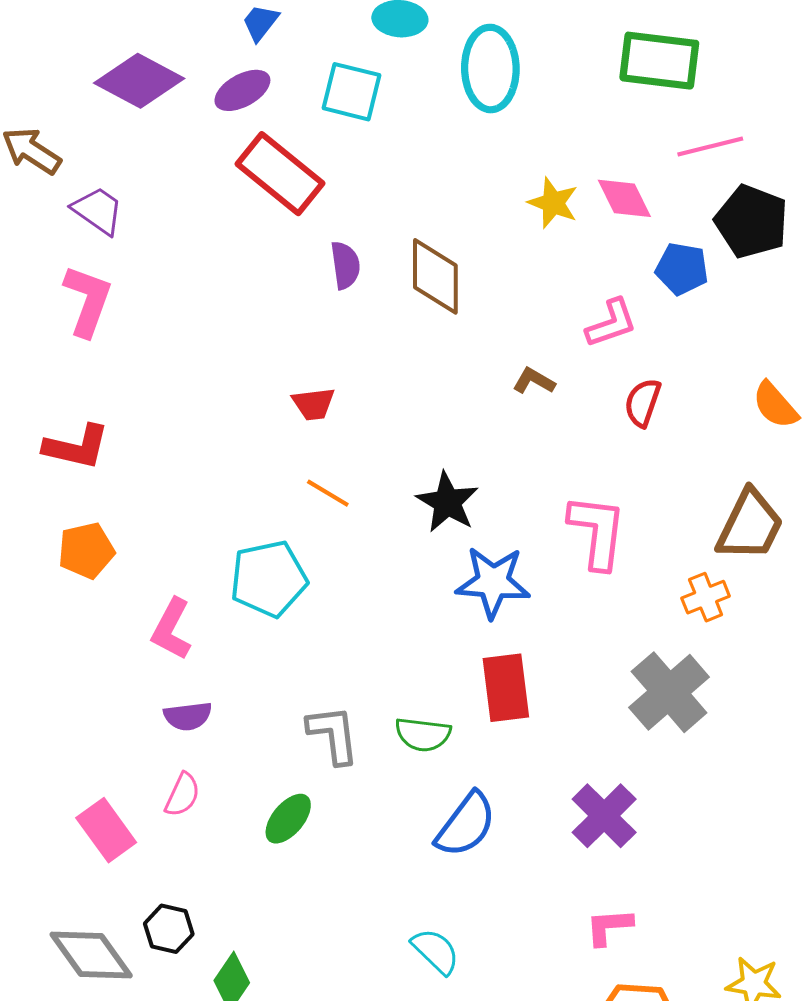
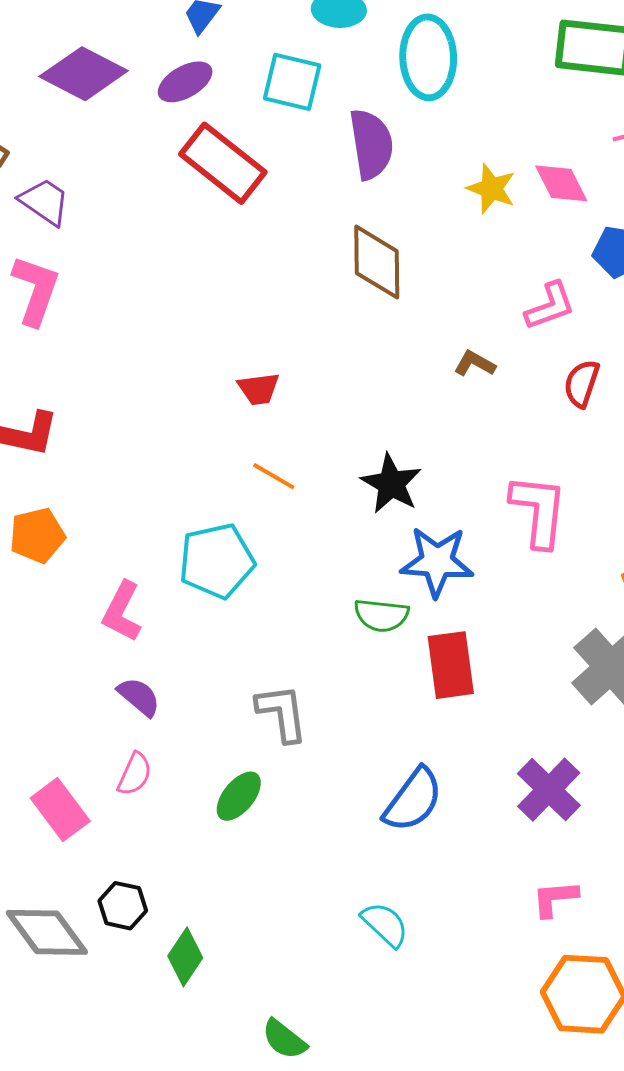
purple semicircle: (345, 265) -> (371, 144), moved, size x1.5
purple semicircle: (188, 716) -> (139, 697), turned -132
green semicircle: (423, 734) -> (381, 615), moved

